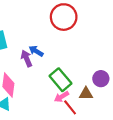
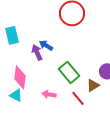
brown triangle: (86, 94) -> (93, 85), turned -32
pink arrow: (62, 97) -> (49, 94), moved, turned 40

